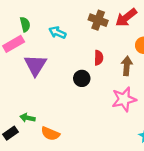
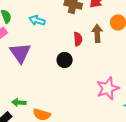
brown arrow: (127, 66) -> (97, 33), moved
pink star: (124, 99) -> (108, 88), moved

